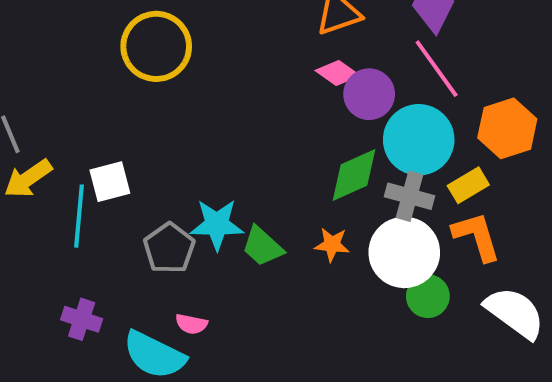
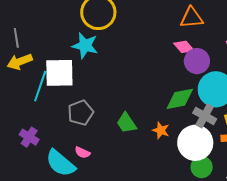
white square: (110, 182) -> (59, 73), size x1.5
cyan star: (217, 224) -> (85, 46), moved

